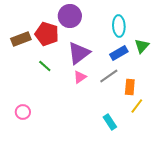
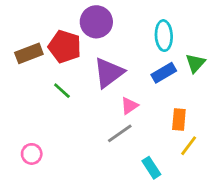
gray line: (109, 76) -> (120, 133), moved
pink triangle: (80, 77) -> (129, 106), moved

